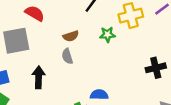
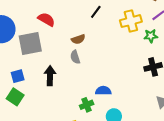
green star: (107, 35) -> (151, 36), moved

